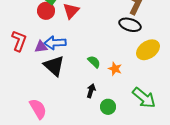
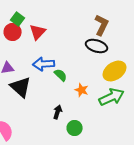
blue arrow: (55, 43) -> (44, 64), moved
green semicircle: (94, 62) -> (61, 75), moved
green arrow: (144, 98) -> (112, 97), moved, turned -65

